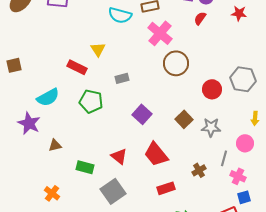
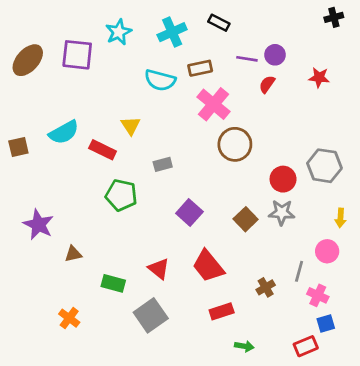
cyan semicircle: (48, 97) -> (64, 132), moved
gray star: (211, 127) -> (282, 213), moved

